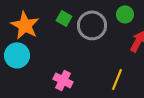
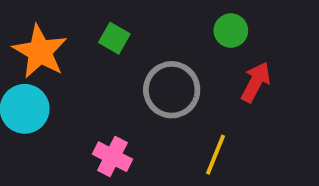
gray circle: (92, 25) -> (172, 90), moved

